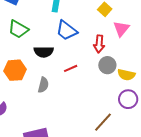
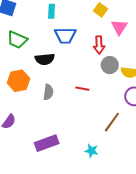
blue trapezoid: (67, 31) -> (65, 35), turned -30
red line: (71, 68) -> (82, 89), moved, turned 40

